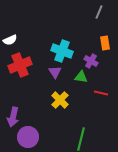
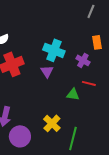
green triangle: (81, 77) -> (73, 94), moved
red line: (101, 93) -> (89, 83), moved
yellow cross: (60, 100) -> (52, 123), moved

